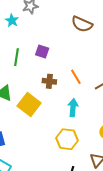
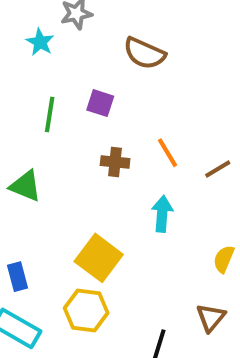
brown semicircle: (82, 24) -> (144, 53), moved
yellow square: (29, 104) -> (99, 258), moved
yellow hexagon: (67, 139) -> (86, 311), moved

